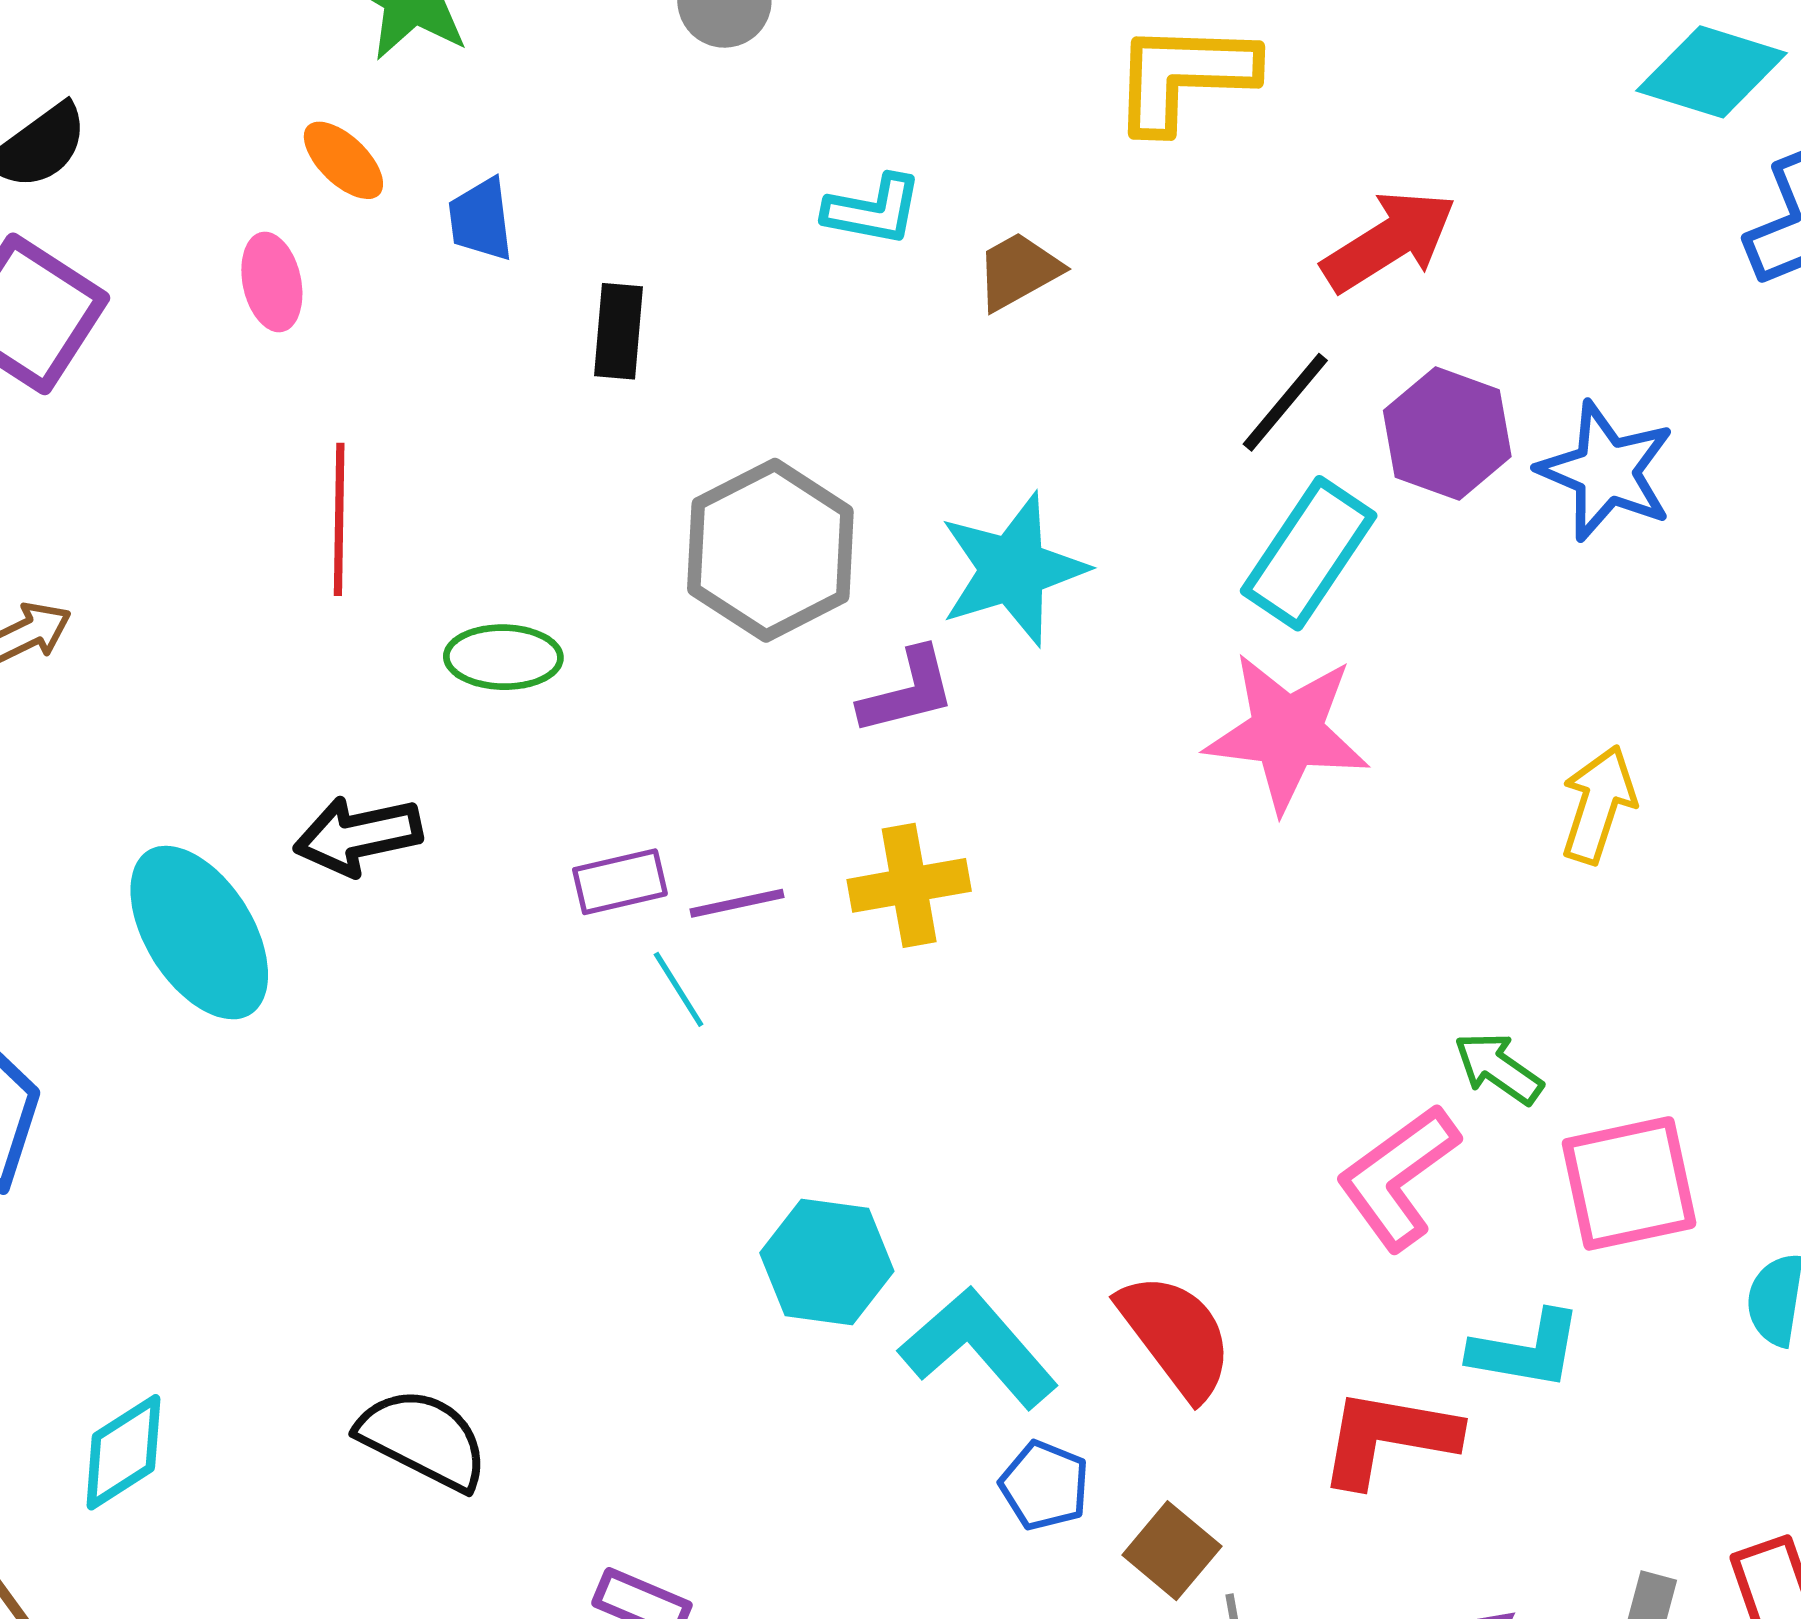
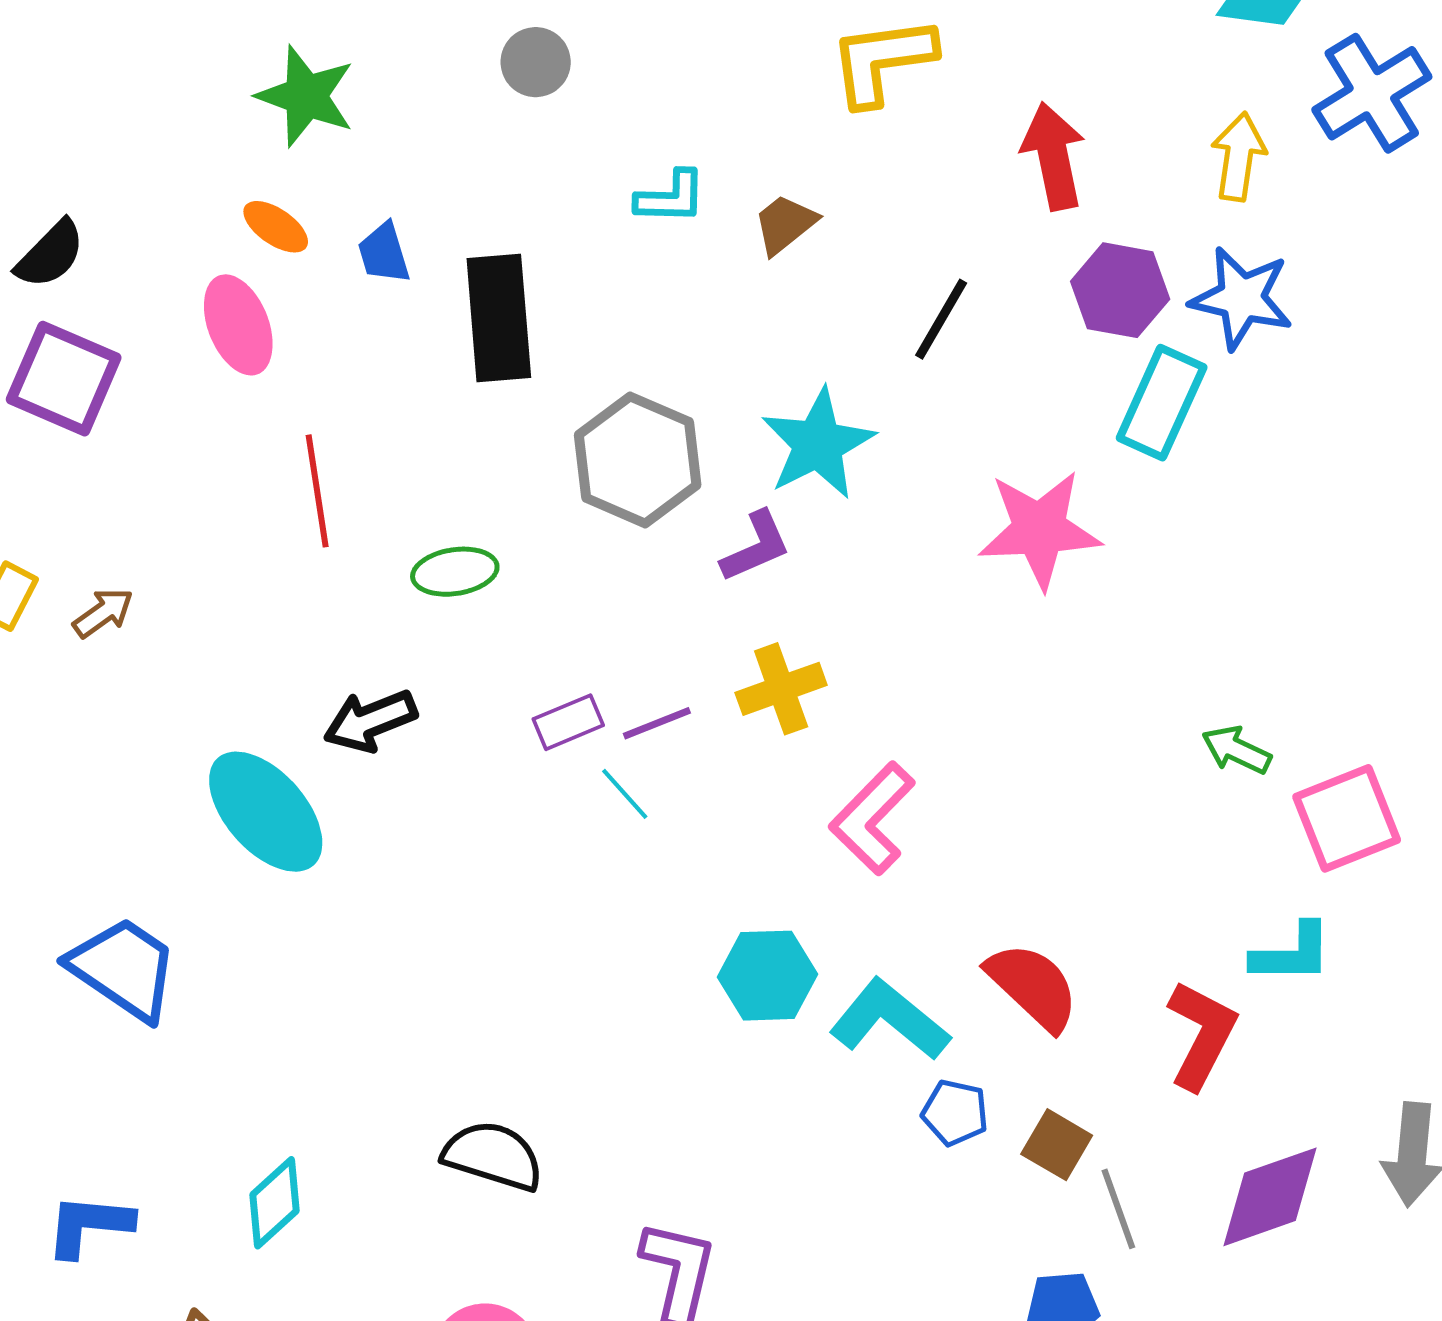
red arrow: (1389, 241) -> (1054, 156), turned -60
pink ellipse: (272, 282) -> (238, 325), size x1.4
black rectangle: (618, 331) -> (499, 318), size x1.8
black line: (1285, 402) -> (941, 319), moved
cyan rectangle: (1309, 553) -> (1162, 403), moved
yellow arrow: (1598, 804) -> (1238, 157), moved
pink L-shape: (1398, 1177) -> (872, 818), moved
red L-shape: (1388, 1438) -> (1202, 1035), turned 117

